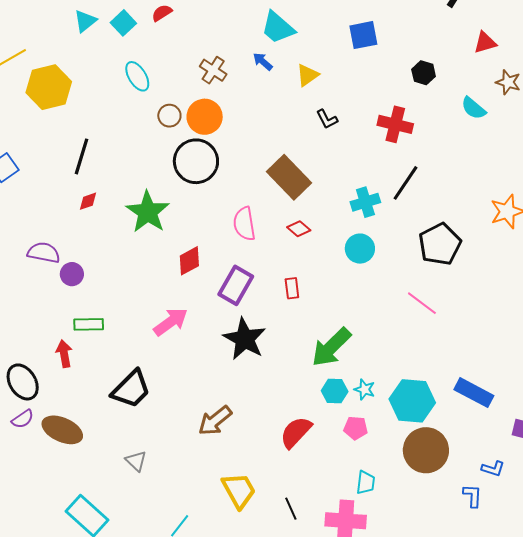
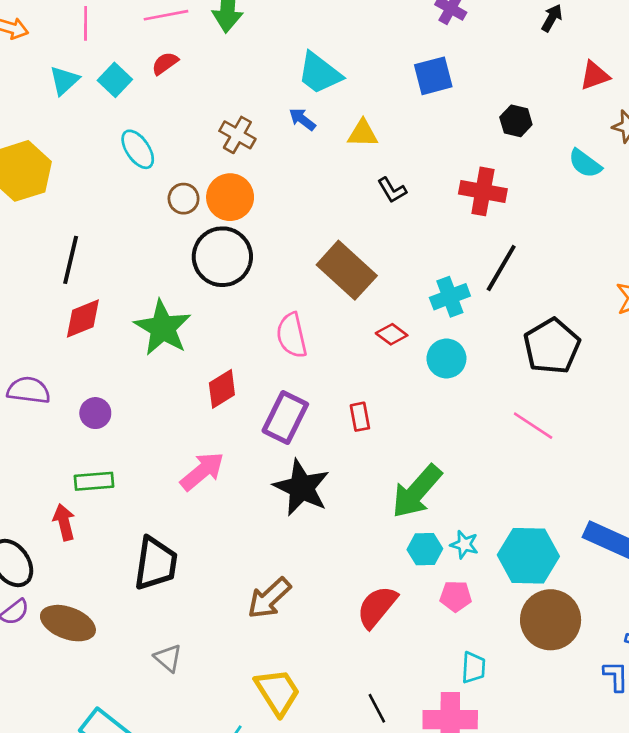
yellow triangle: (307, 75) -> (363, 134), turned 40
red diamond: (88, 201) -> (83, 318), size x1.6
red diamond: (299, 229) -> (392, 334), moved
purple circle: (72, 274) -> (95, 413), moved
black trapezoid: (131, 389) -> (156, 563), turned -33
yellow trapezoid: (239, 490) -> (278, 692), moved

